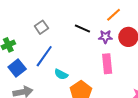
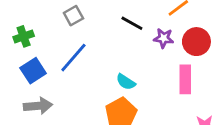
pink rectangle: (107, 64) -> (185, 79), moved
cyan semicircle: (61, 74) -> (126, 82), moved

